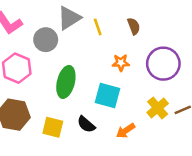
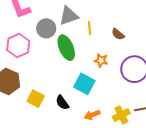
brown semicircle: (134, 26) -> (118, 34), turned 136
green ellipse: (66, 82) -> (66, 48), moved, turned -50
yellow cross: (158, 108) -> (121, 115), moved

